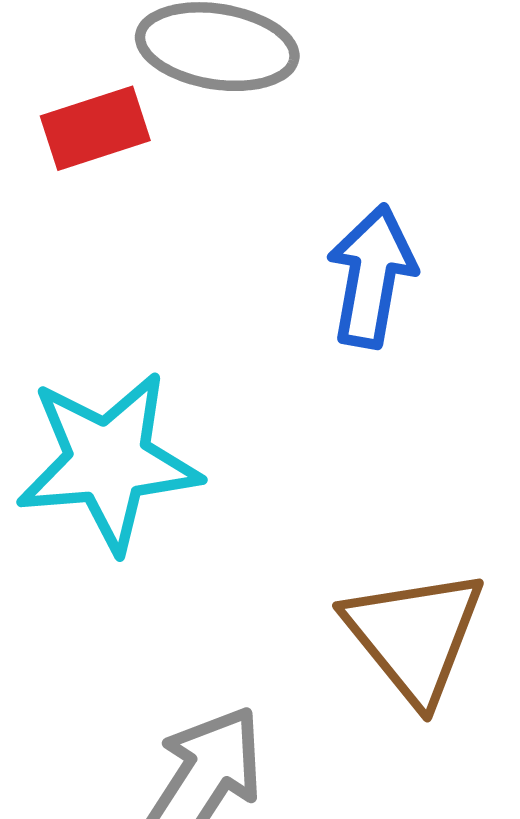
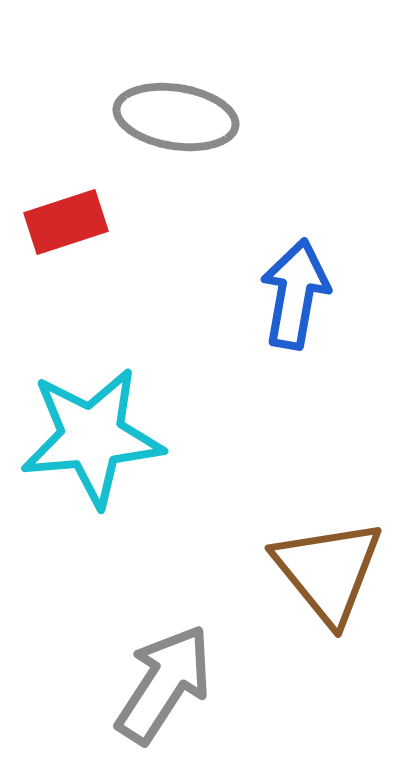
red rectangle: (95, 128) -> (66, 222), moved

